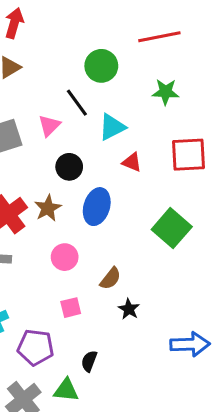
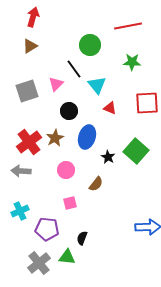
cyan triangle: (112, 127) -> (97, 85), turned -42
black star: (129, 309) -> (108, 157), moved

